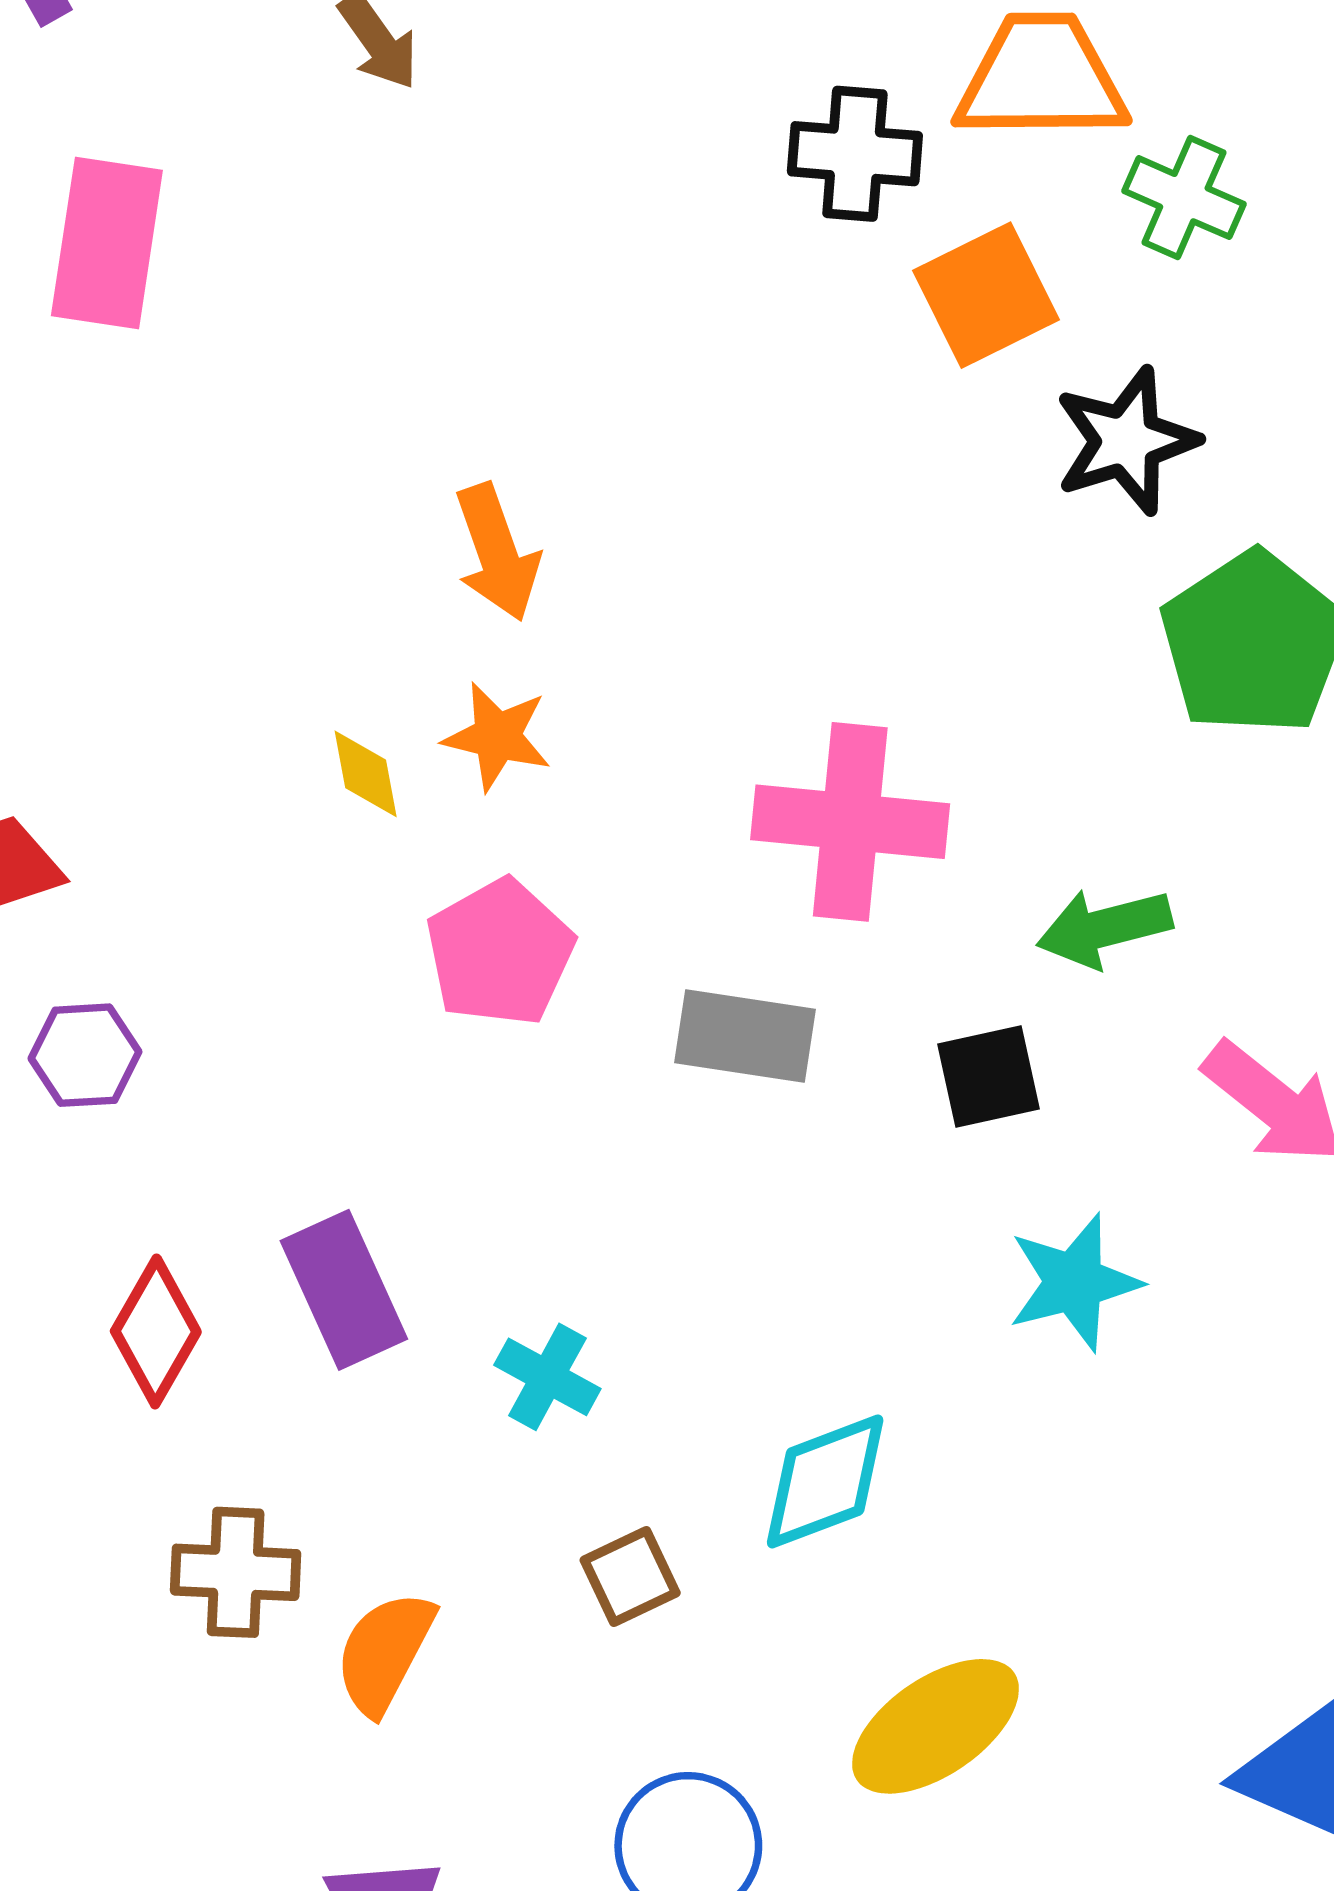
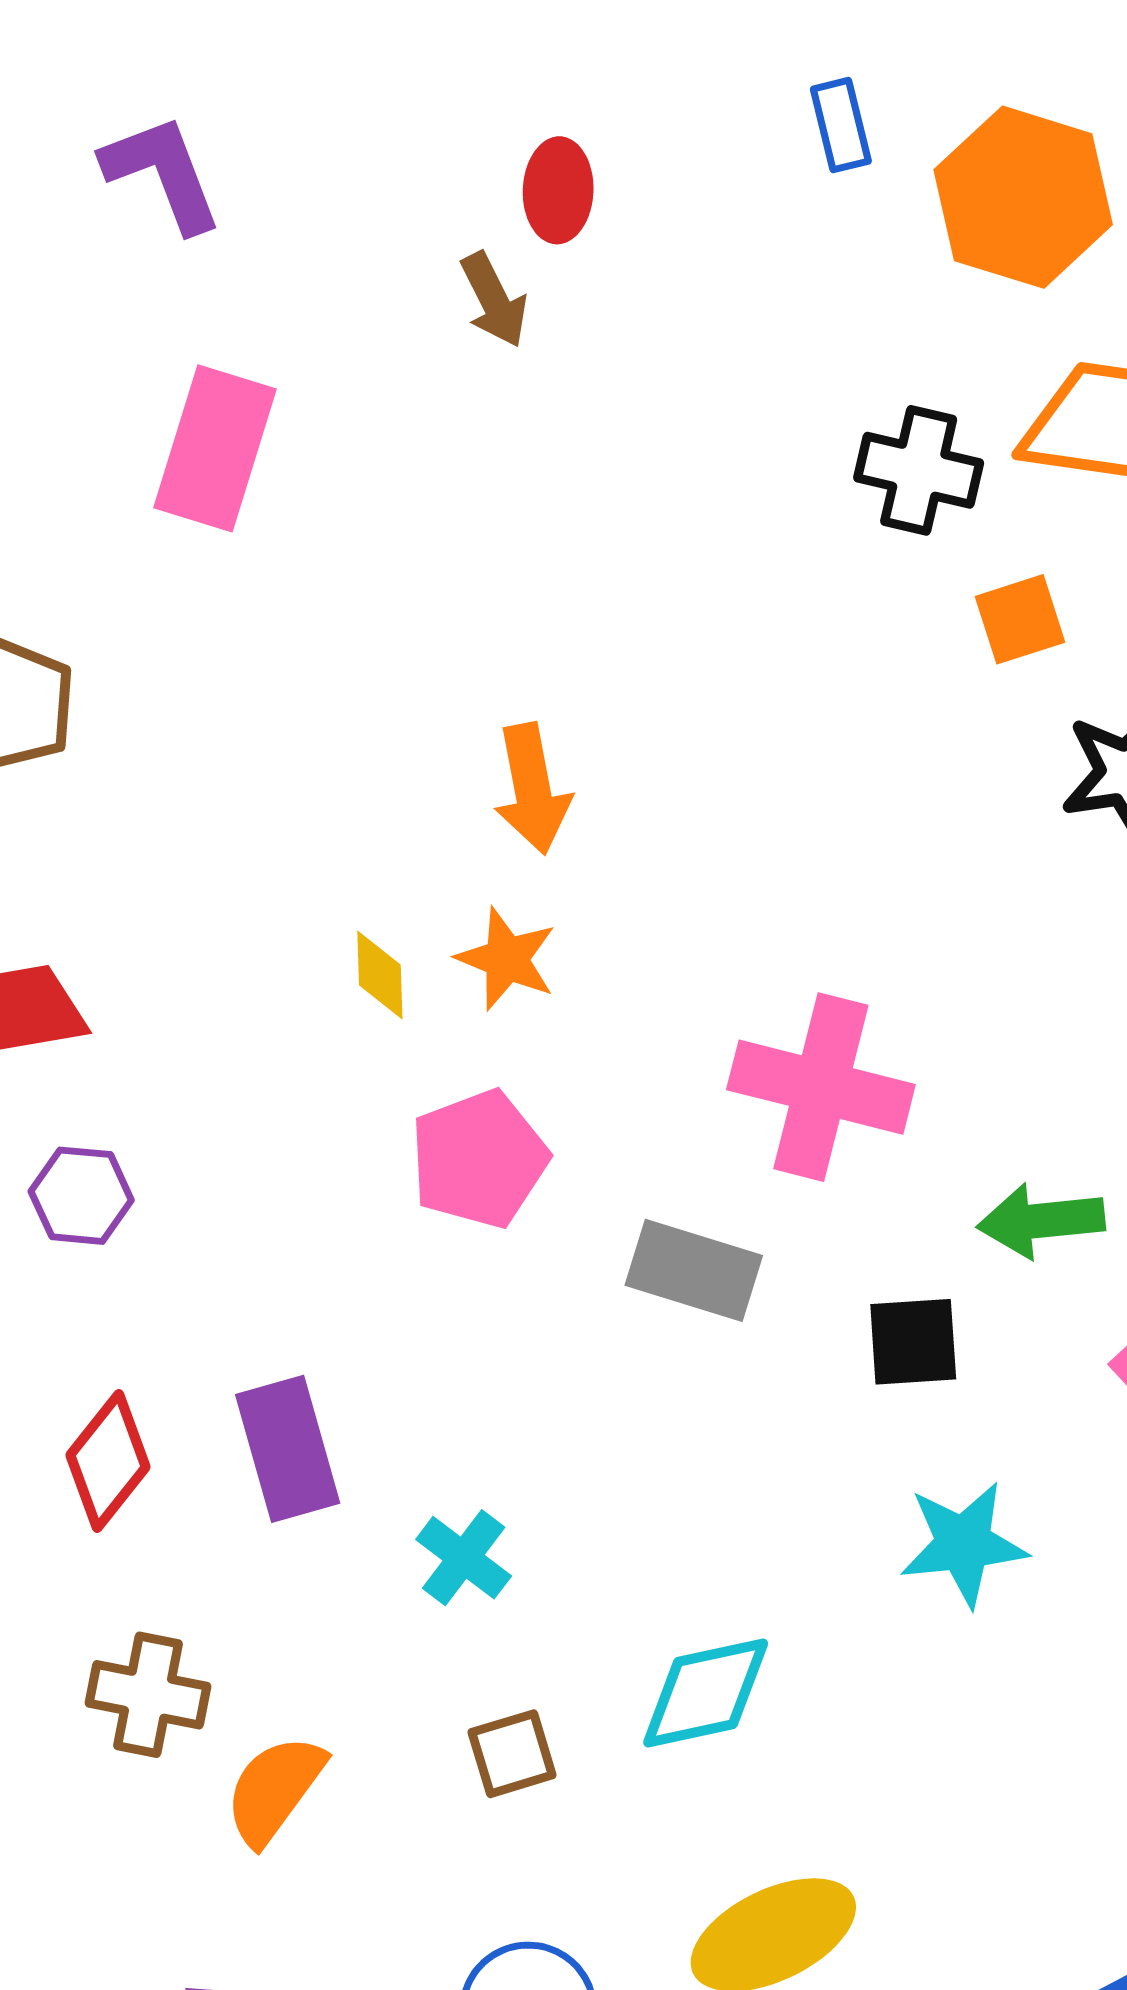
orange square: (986, 295) -> (1020, 619), size x0.7

